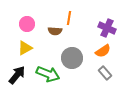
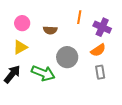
orange line: (69, 18) -> (79, 17), moved
gray rectangle: (105, 73) -> (100, 72), turned 32

